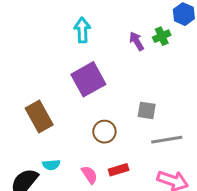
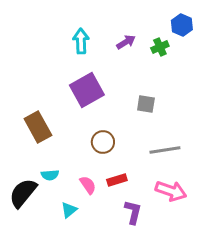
purple arrow: (137, 41) -> (126, 42), moved, turned 90
gray square: (147, 110) -> (146, 104), moved

